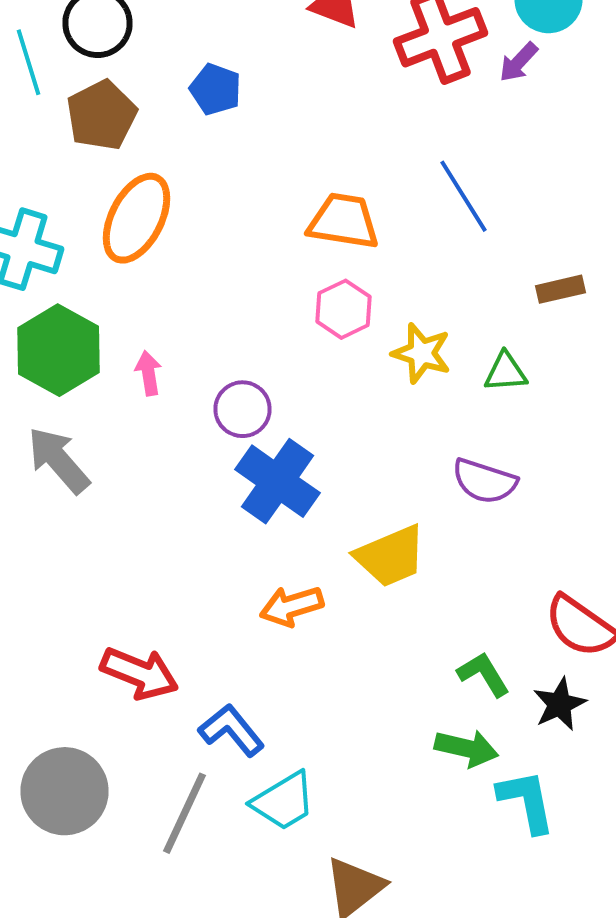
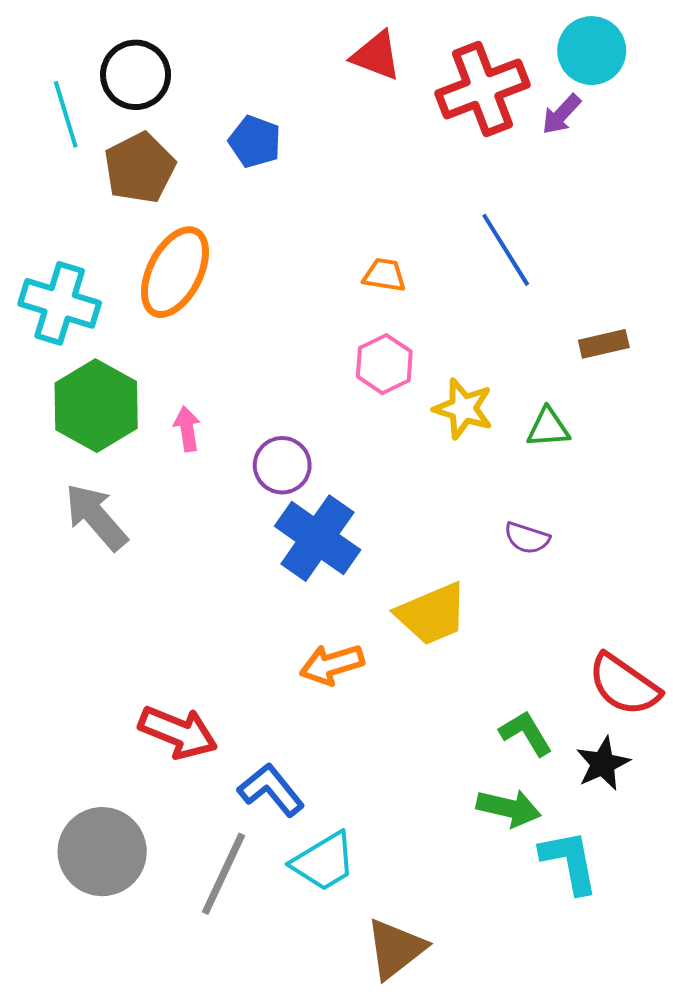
orange trapezoid: (344, 221) -> (384, 275), size x0.6
purple semicircle: (484, 481) -> (527, 538), size x0.7

